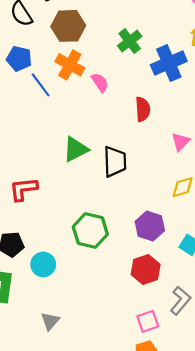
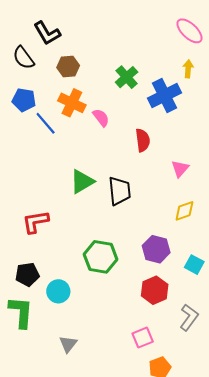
brown hexagon: (68, 26) -> (68, 67), size x0.7
pink square: (148, 321) -> (143, 338), moved

